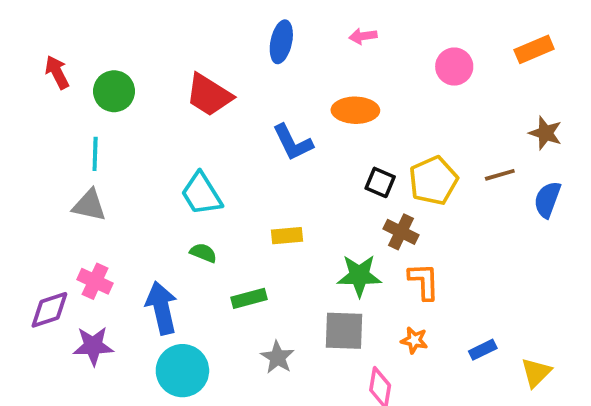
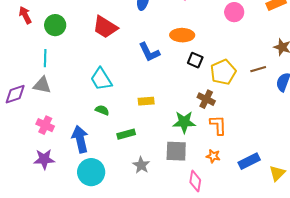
black square: (380, 182) -> (195, 60), moved
purple diamond: (49, 310) -> (15, 94), moved
blue rectangle: (483, 350) -> (249, 161), size x1.5

